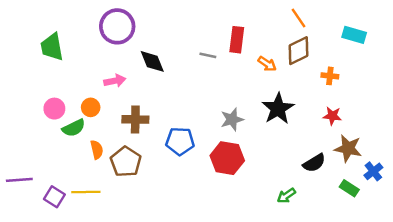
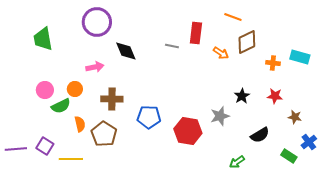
orange line: (298, 18) -> (233, 17), moved, turned -36
cyan rectangle: (354, 35) -> (300, 57), moved
black star: (278, 109) -> (242, 96), moved, size x0.6
gray star: (232, 119) -> (220, 116), moved
brown star: (348, 148) -> (295, 117), moved, size x0.6
purple square: (54, 197) -> (45, 146), moved

